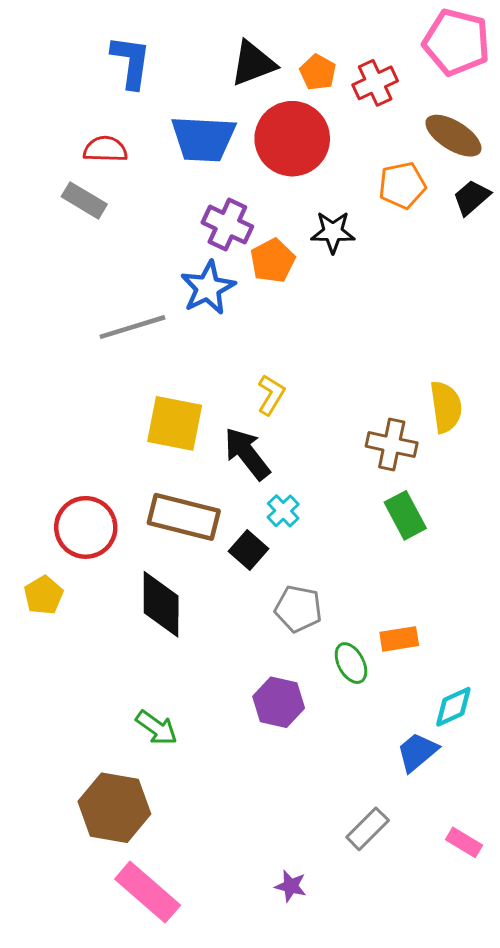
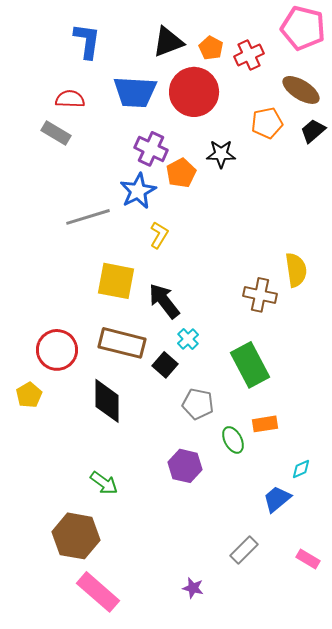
yellow L-shape: (271, 395) -> (159, 235), moved
green rectangle: (405, 515) -> (250, 365), moved, size x1.4
cyan diamond: (453, 707) -> (301, 469), size x0.7

